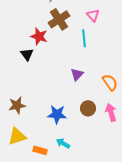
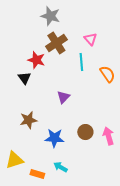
purple triangle: (77, 74) -> (63, 97), moved
orange semicircle: (110, 82) -> (107, 74), moved
brown star: (17, 105) -> (28, 120), moved

